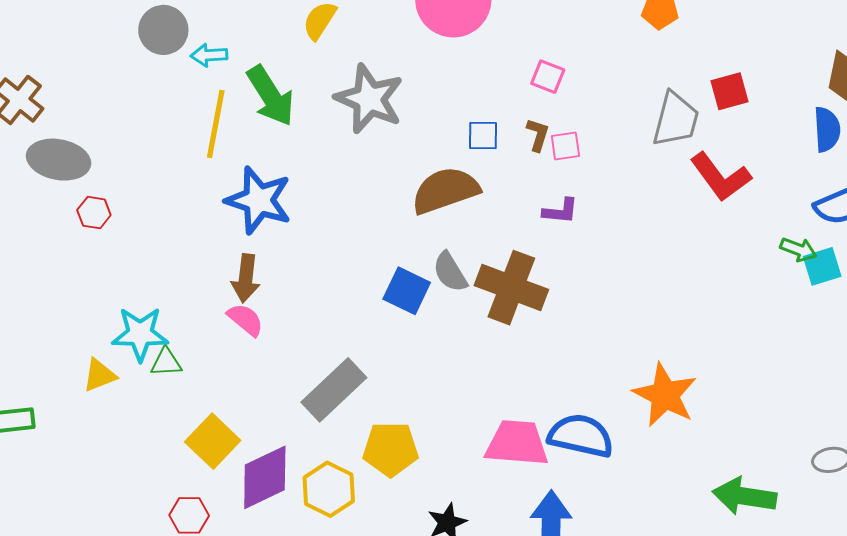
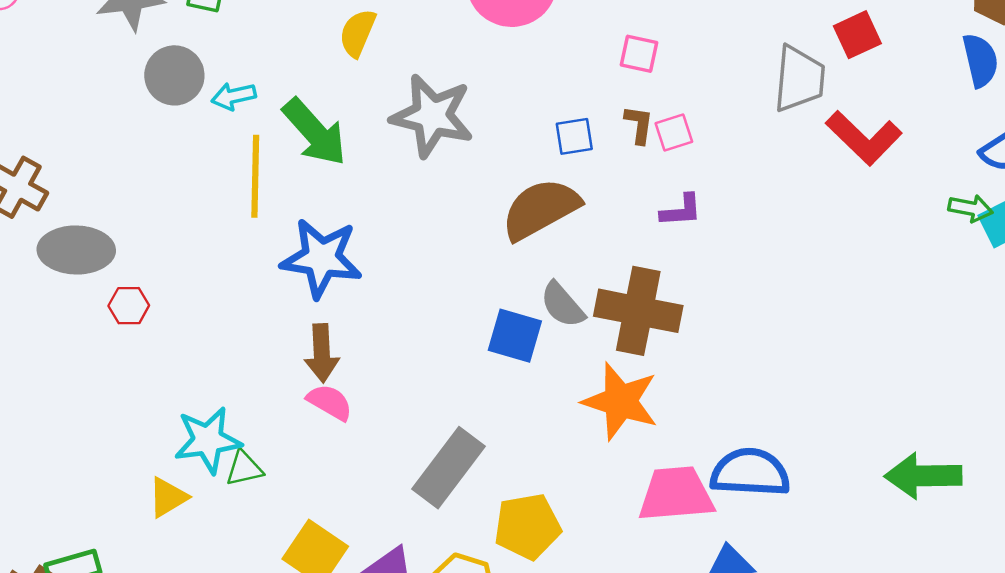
orange star: (665, 395) -> (620, 401), moved
green arrow: (745, 496) -> (923, 476), moved

